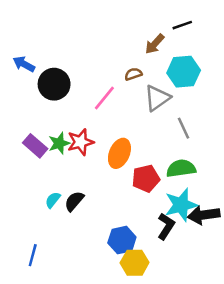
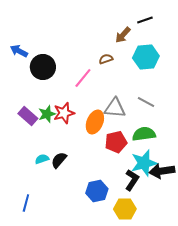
gray triangle: (157, 98) -> (115, 108), moved, turned 40
gray line: (184, 128) -> (146, 102), turned -36
cyan semicircle: (53, 200) -> (42, 159), turned 32
yellow hexagon: (135, 263) -> (125, 209), moved

